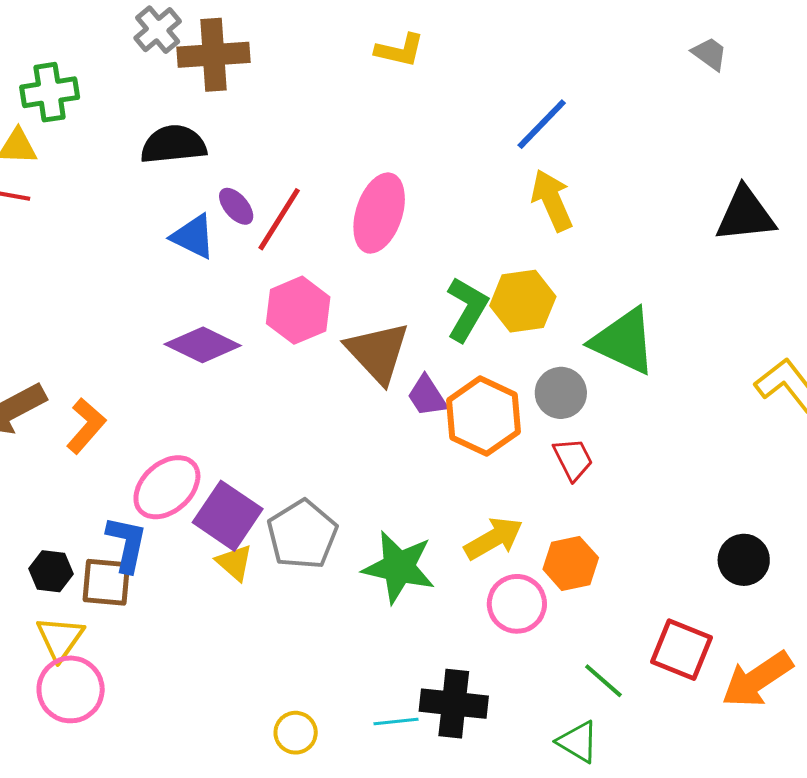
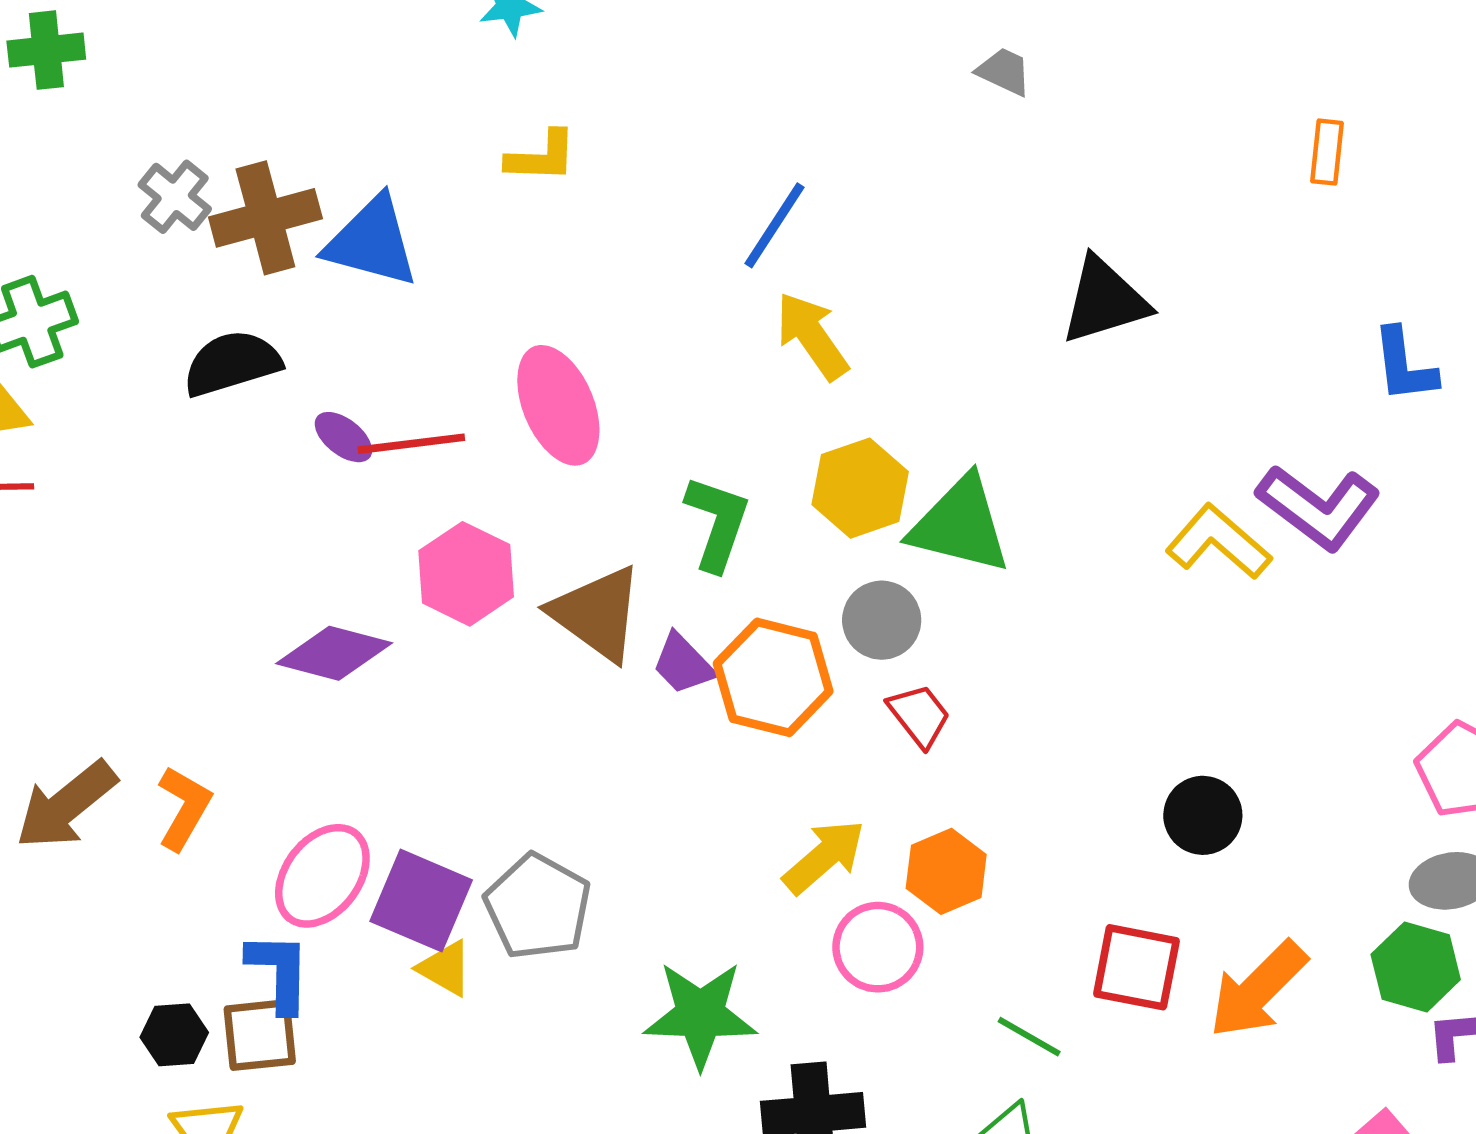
pink ellipse: (379, 213) -> (558, 405), turned -30
red line: (279, 219) -> (411, 444), turned 62
blue triangle: (193, 237) -> (372, 242), moved, size x1.4
yellow hexagon: (523, 301) -> (860, 488), moved
green star: (399, 567) -> (700, 1015), moved

